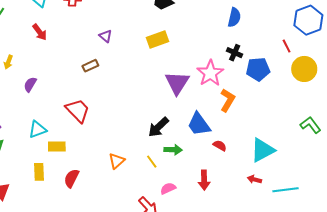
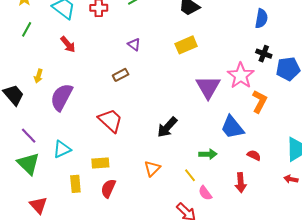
purple semicircle: (30, 84) -> (61, 97), size x1.8
black arrow: (158, 127) -> (167, 127), moved
cyan triangle: (37, 129) -> (62, 149), moved
red semicircle: (220, 146) -> (254, 155), moved
yellow rectangle: (57, 147) -> (100, 163), moved
yellow line: (152, 162) -> (190, 175), moved
pink semicircle: (168, 188) -> (205, 193), turned -98

